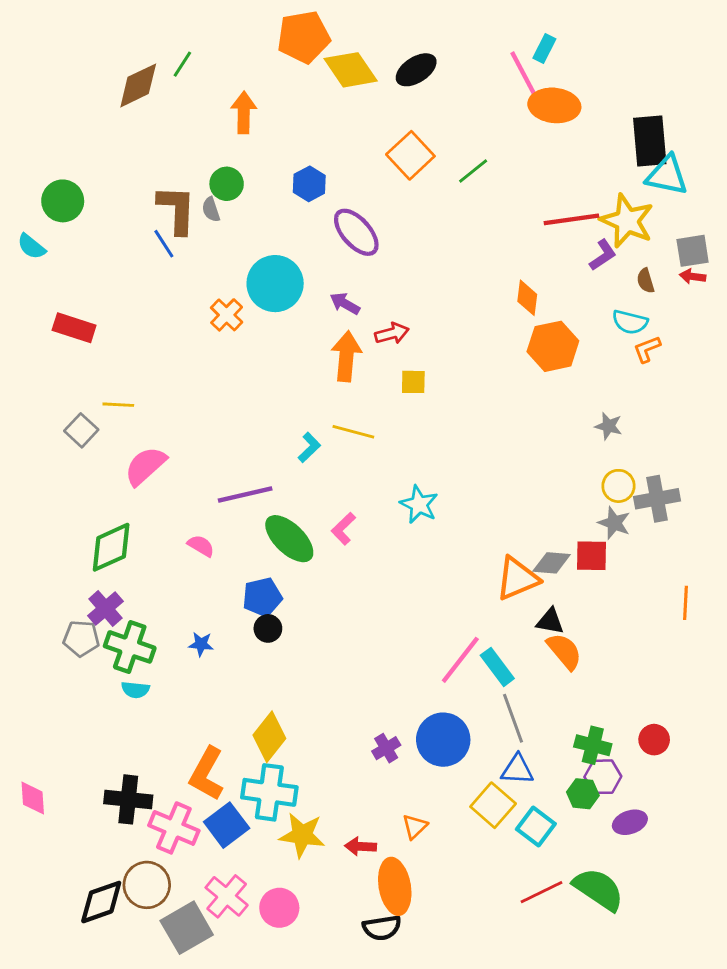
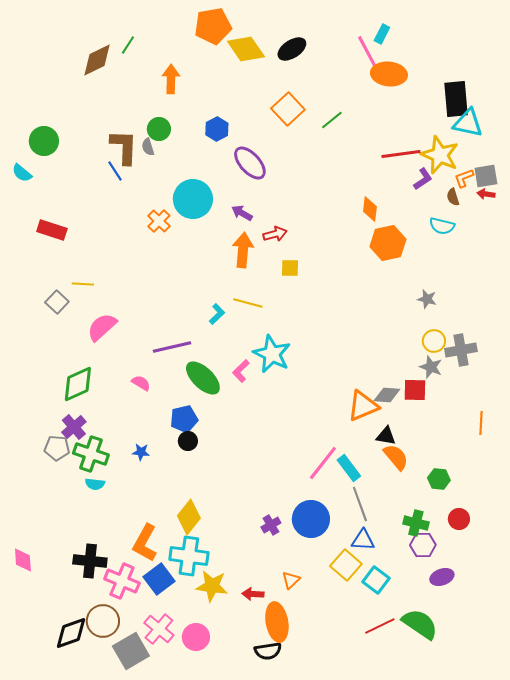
orange L-shape: (647, 349) -> (464, 178), moved
cyan star: (419, 504) -> (272, 354), moved, size x1.4
green hexagon: (583, 794) -> (439, 479), moved

